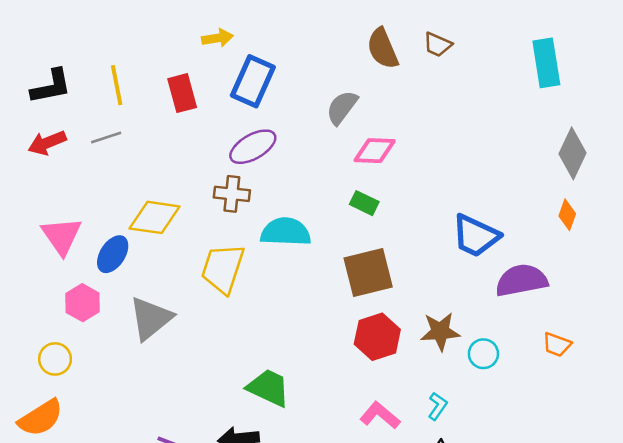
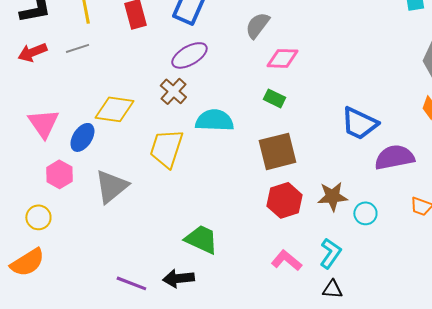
brown cross: (232, 194) -> (173, 91), turned 36
cyan L-shape: (438, 406) -> (330, 253), size x1.4

